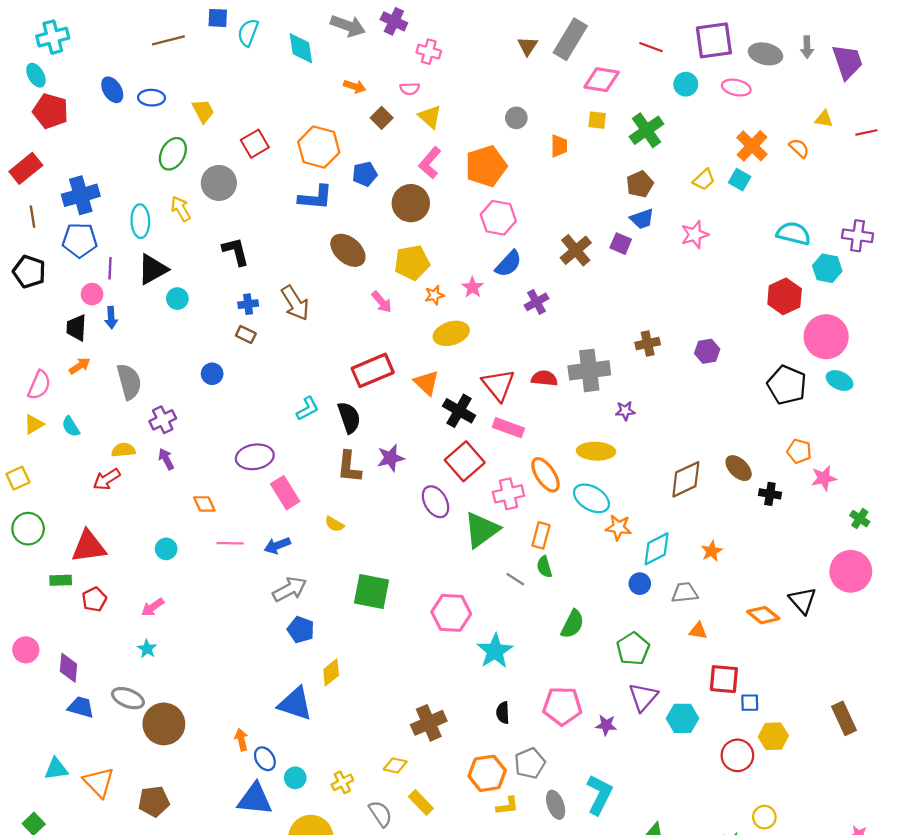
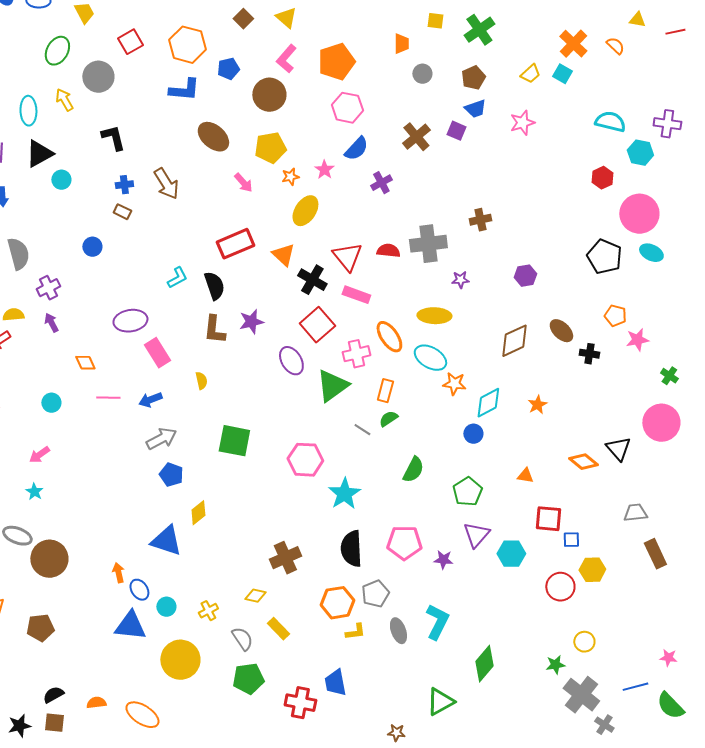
gray circle: (516, 118) -> (422, 74), moved
red hexagon: (785, 296) -> (602, 178), size x0.7
yellow ellipse: (451, 333) -> (305, 211), turned -40
purple hexagon: (707, 351) -> (525, 276), moved
yellow semicircle: (334, 524) -> (201, 381), turned -132
green semicircle: (544, 567) -> (388, 419), turned 72
gray trapezoid: (685, 593) -> (635, 513), moved
black semicircle: (503, 713) -> (351, 549), size x1.8

